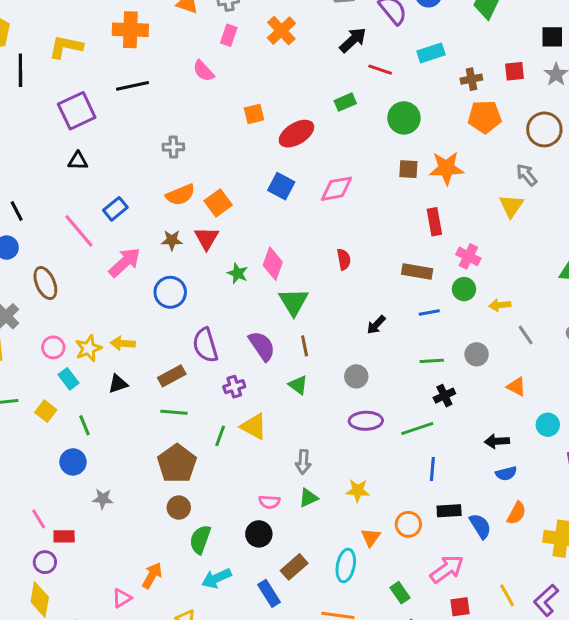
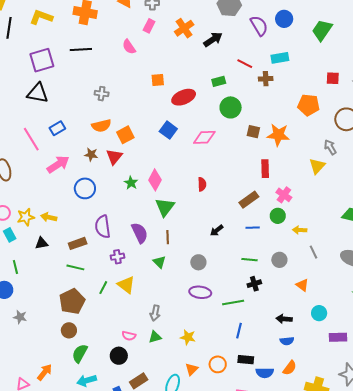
black arrow: (353, 40) -> (213, 39), moved
brown cross: (471, 79) -> (266, 79), moved
green circle: (404, 118) -> (231, 107), moved
black triangle: (78, 161) -> (38, 93), size x1.6
brown rectangle: (417, 271) -> (249, 200), turned -54
blue semicircle: (480, 526) -> (265, 373), turned 114

